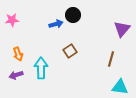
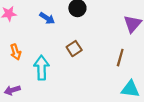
blue arrow: (56, 24) -> (47, 18), moved, turned 48
purple arrow: (16, 75) -> (12, 90), moved

